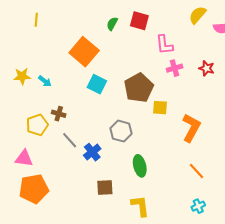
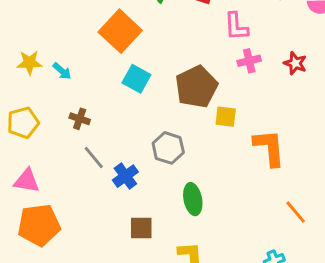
yellow pentagon: (37, 125) -> (23, 123), moved
orange L-shape: (191, 128) -> (269, 148), turned -36
orange line: (197, 171) -> (296, 212), moved

